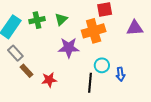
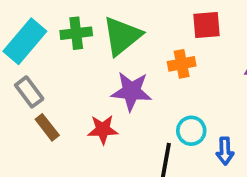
green triangle: (61, 19) -> (122, 36), size x1.6
orange cross: (94, 31) -> (182, 64), size x0.6
red star: (49, 80) -> (103, 130), moved

